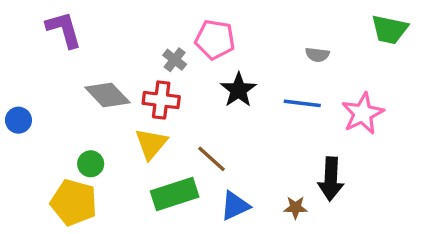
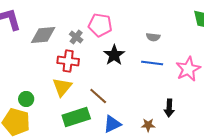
gray semicircle: (317, 55) -> (153, 37), moved
gray diamond: (107, 95) -> (43, 35), moved, turned -52
black arrow: (331, 179) -> (169, 108), size x0.7

